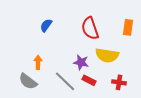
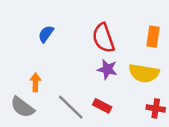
yellow semicircle: (107, 55) -> (144, 73), moved
purple star: (81, 62) -> (107, 69), moved
red cross: (119, 82) -> (156, 108), moved

